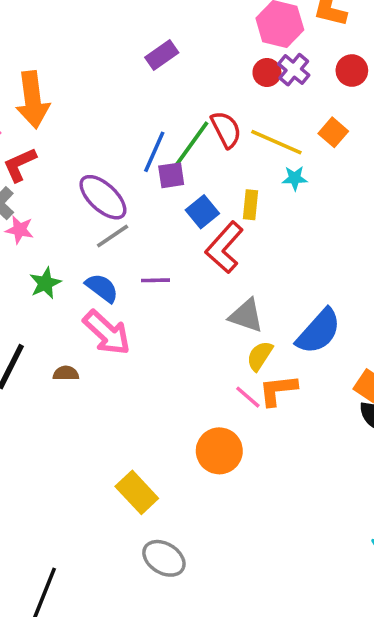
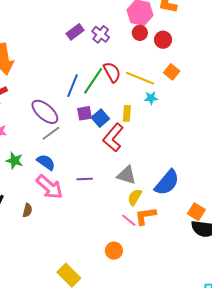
purple cross: (294, 70) -> (101, 34), moved
red circle: (352, 71) -> (163, 40), moved
red circle: (267, 72) -> (140, 33), moved
purple square: (171, 175) -> (85, 113), moved
purple line: (155, 280) -> (85, 179), moved
green star: (45, 283) -> (14, 161), turned -30
brown semicircle: (66, 373) -> (27, 210), turned 104
orange circle: (219, 451) -> (114, 251), size x0.7

